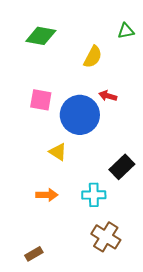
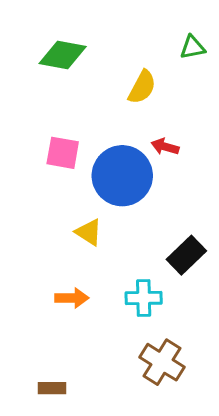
brown rectangle: (34, 254) -> (52, 388), turned 30

